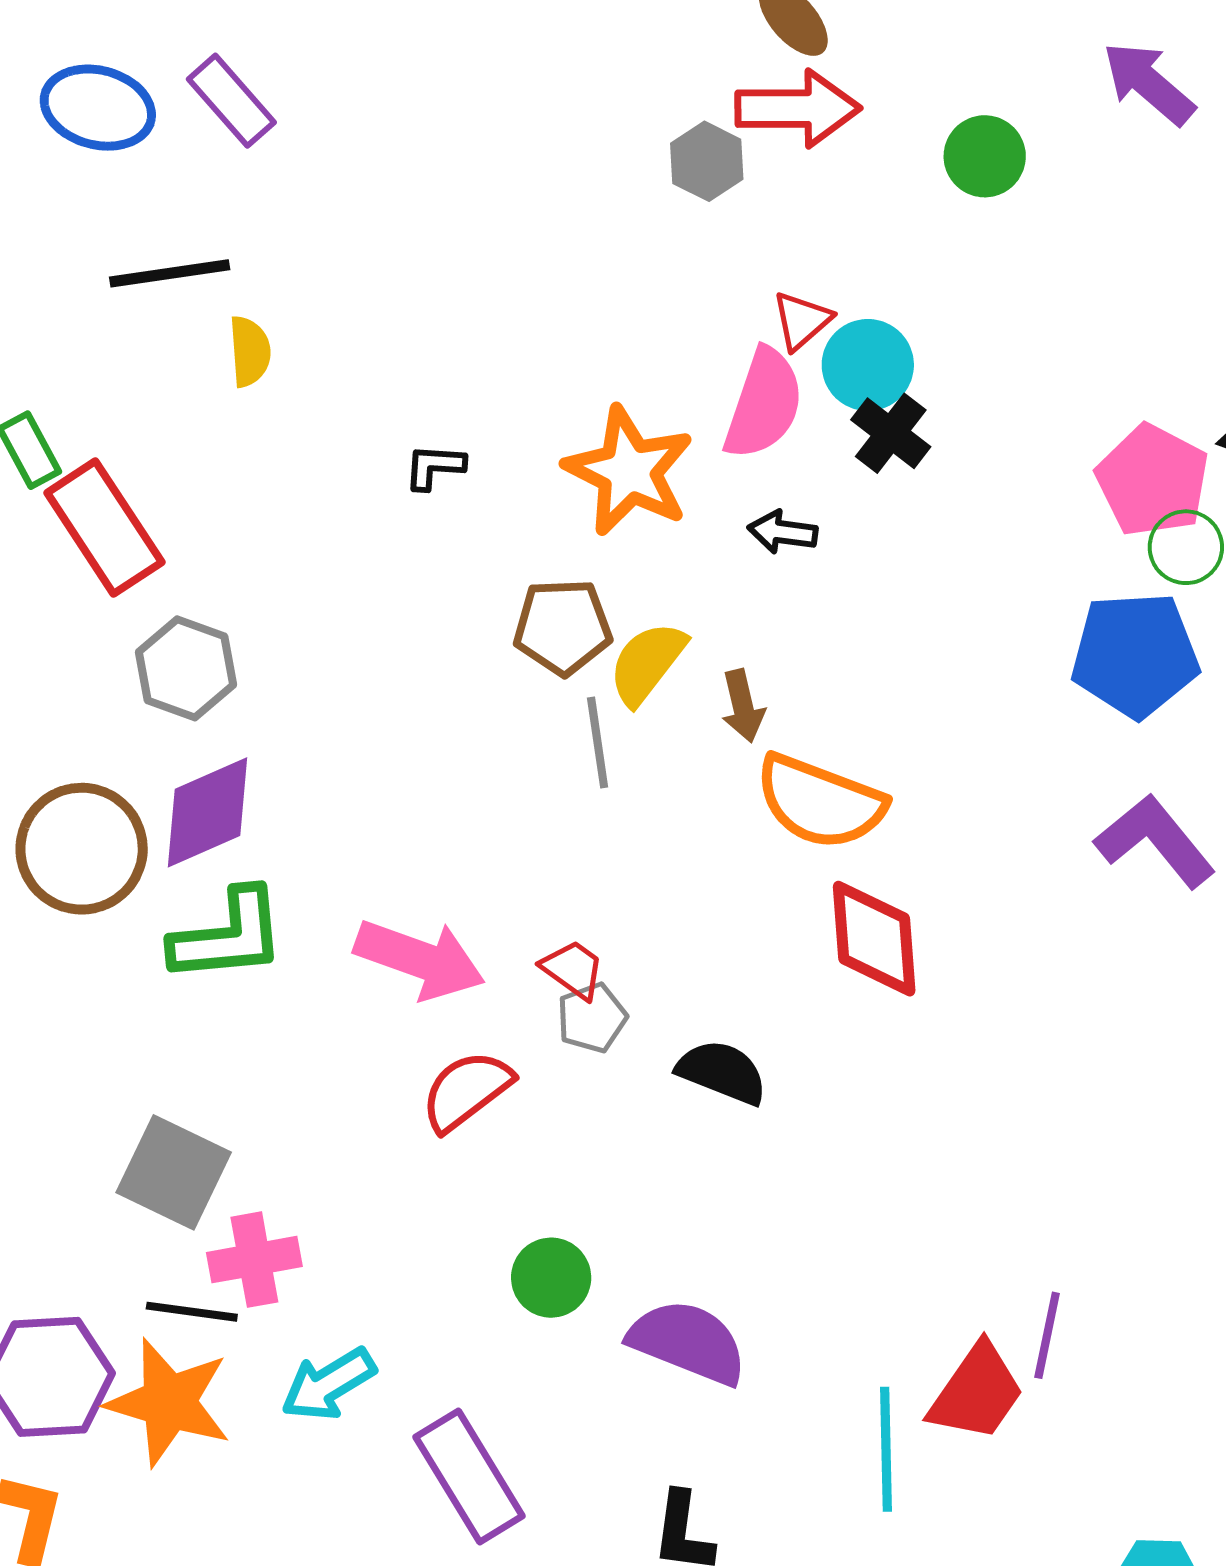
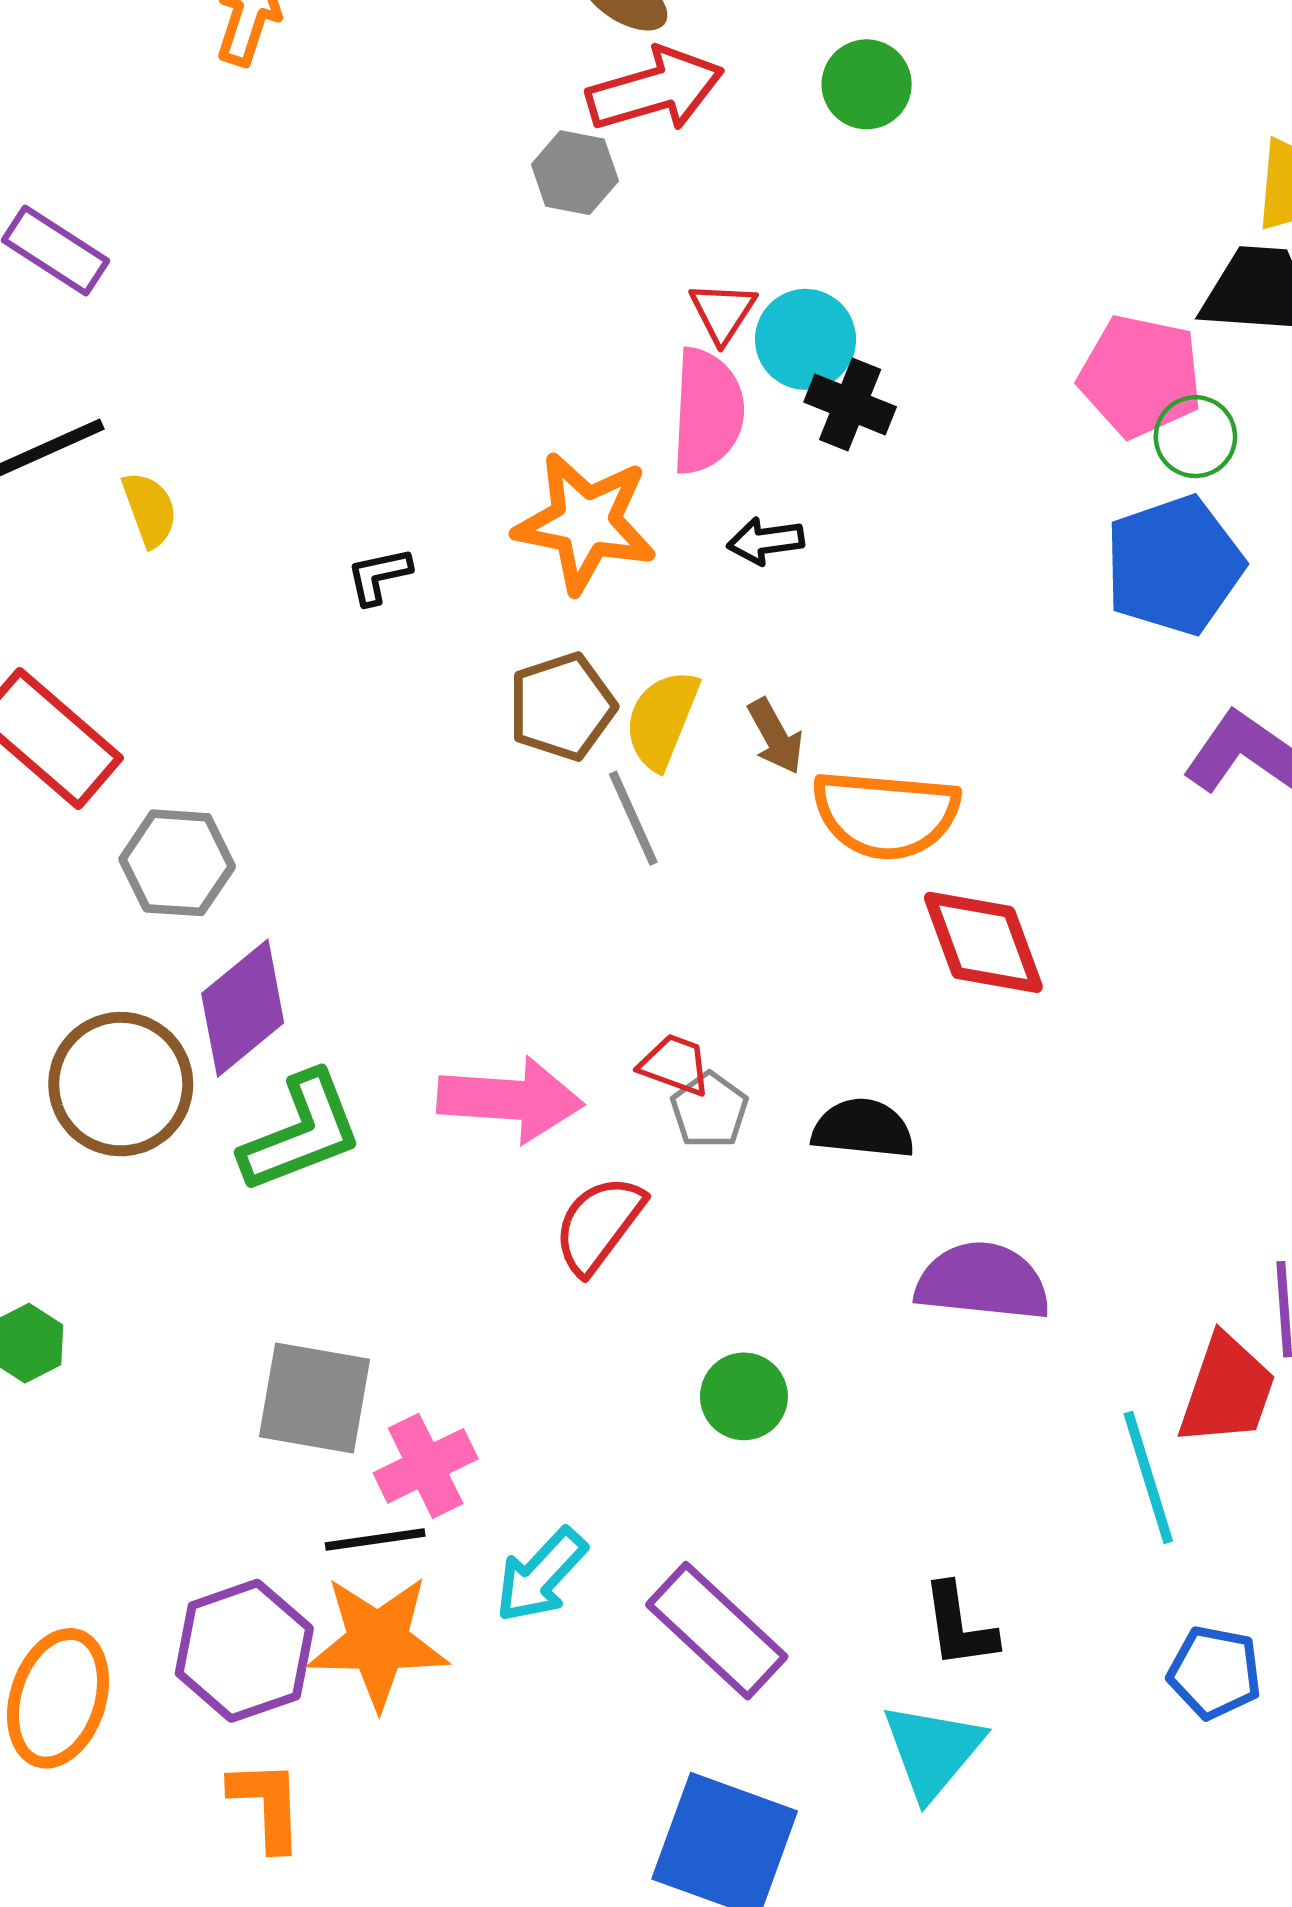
purple semicircle: (688, 1342) -> (983, 1282), moved

